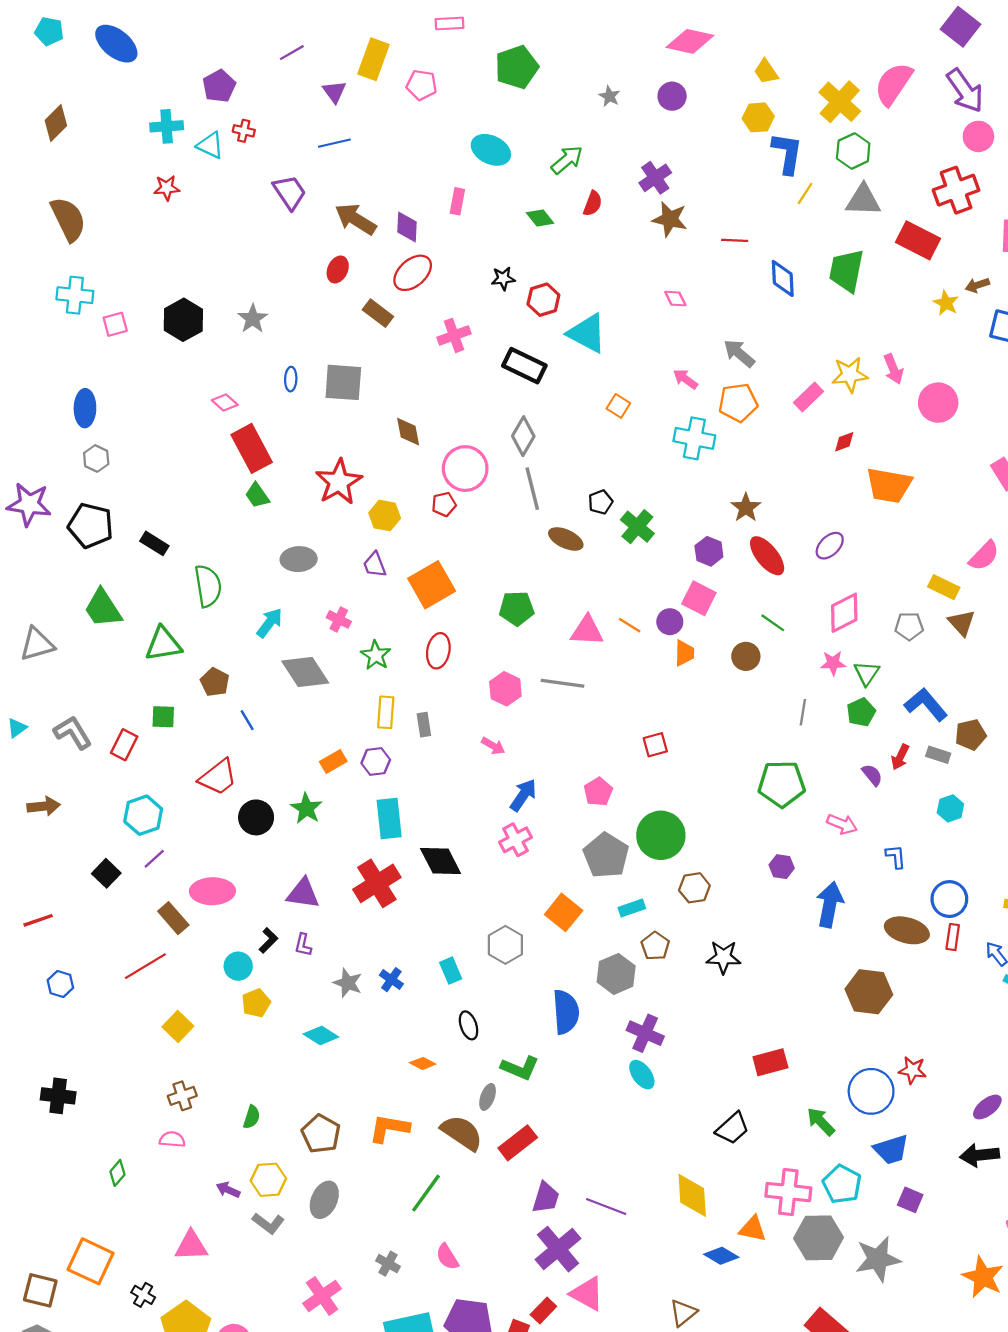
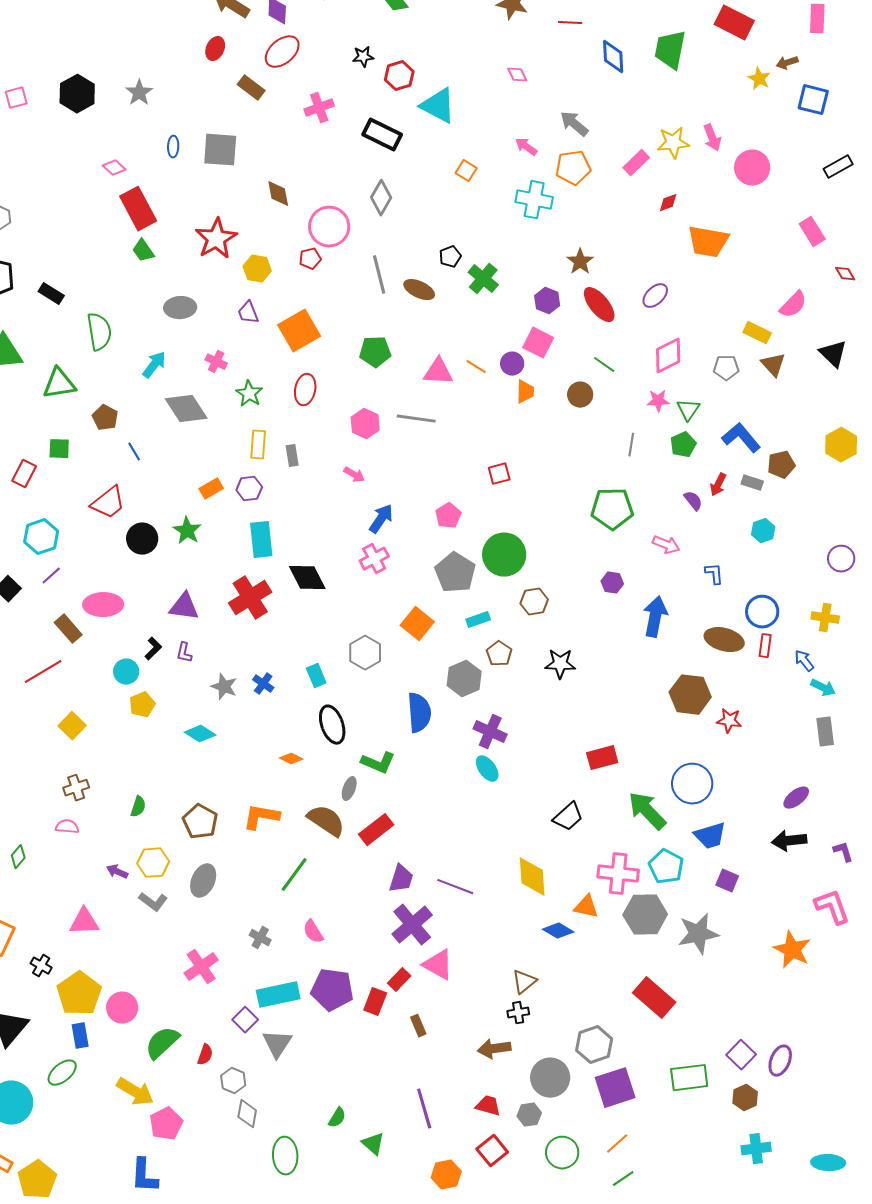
gray line: (532, 489) -> (379, 275), moved
black ellipse: (469, 1025) -> (332, 725), size x1.5
red star: (912, 1070) -> (729, 721), moved
green arrow: (821, 1122) -> (647, 811), size x1.5

